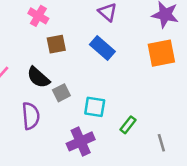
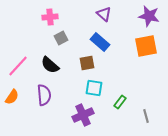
pink cross: (38, 16) -> (50, 17), turned -35
brown square: (56, 44) -> (87, 63), moved
gray square: (61, 93) -> (61, 38), moved

